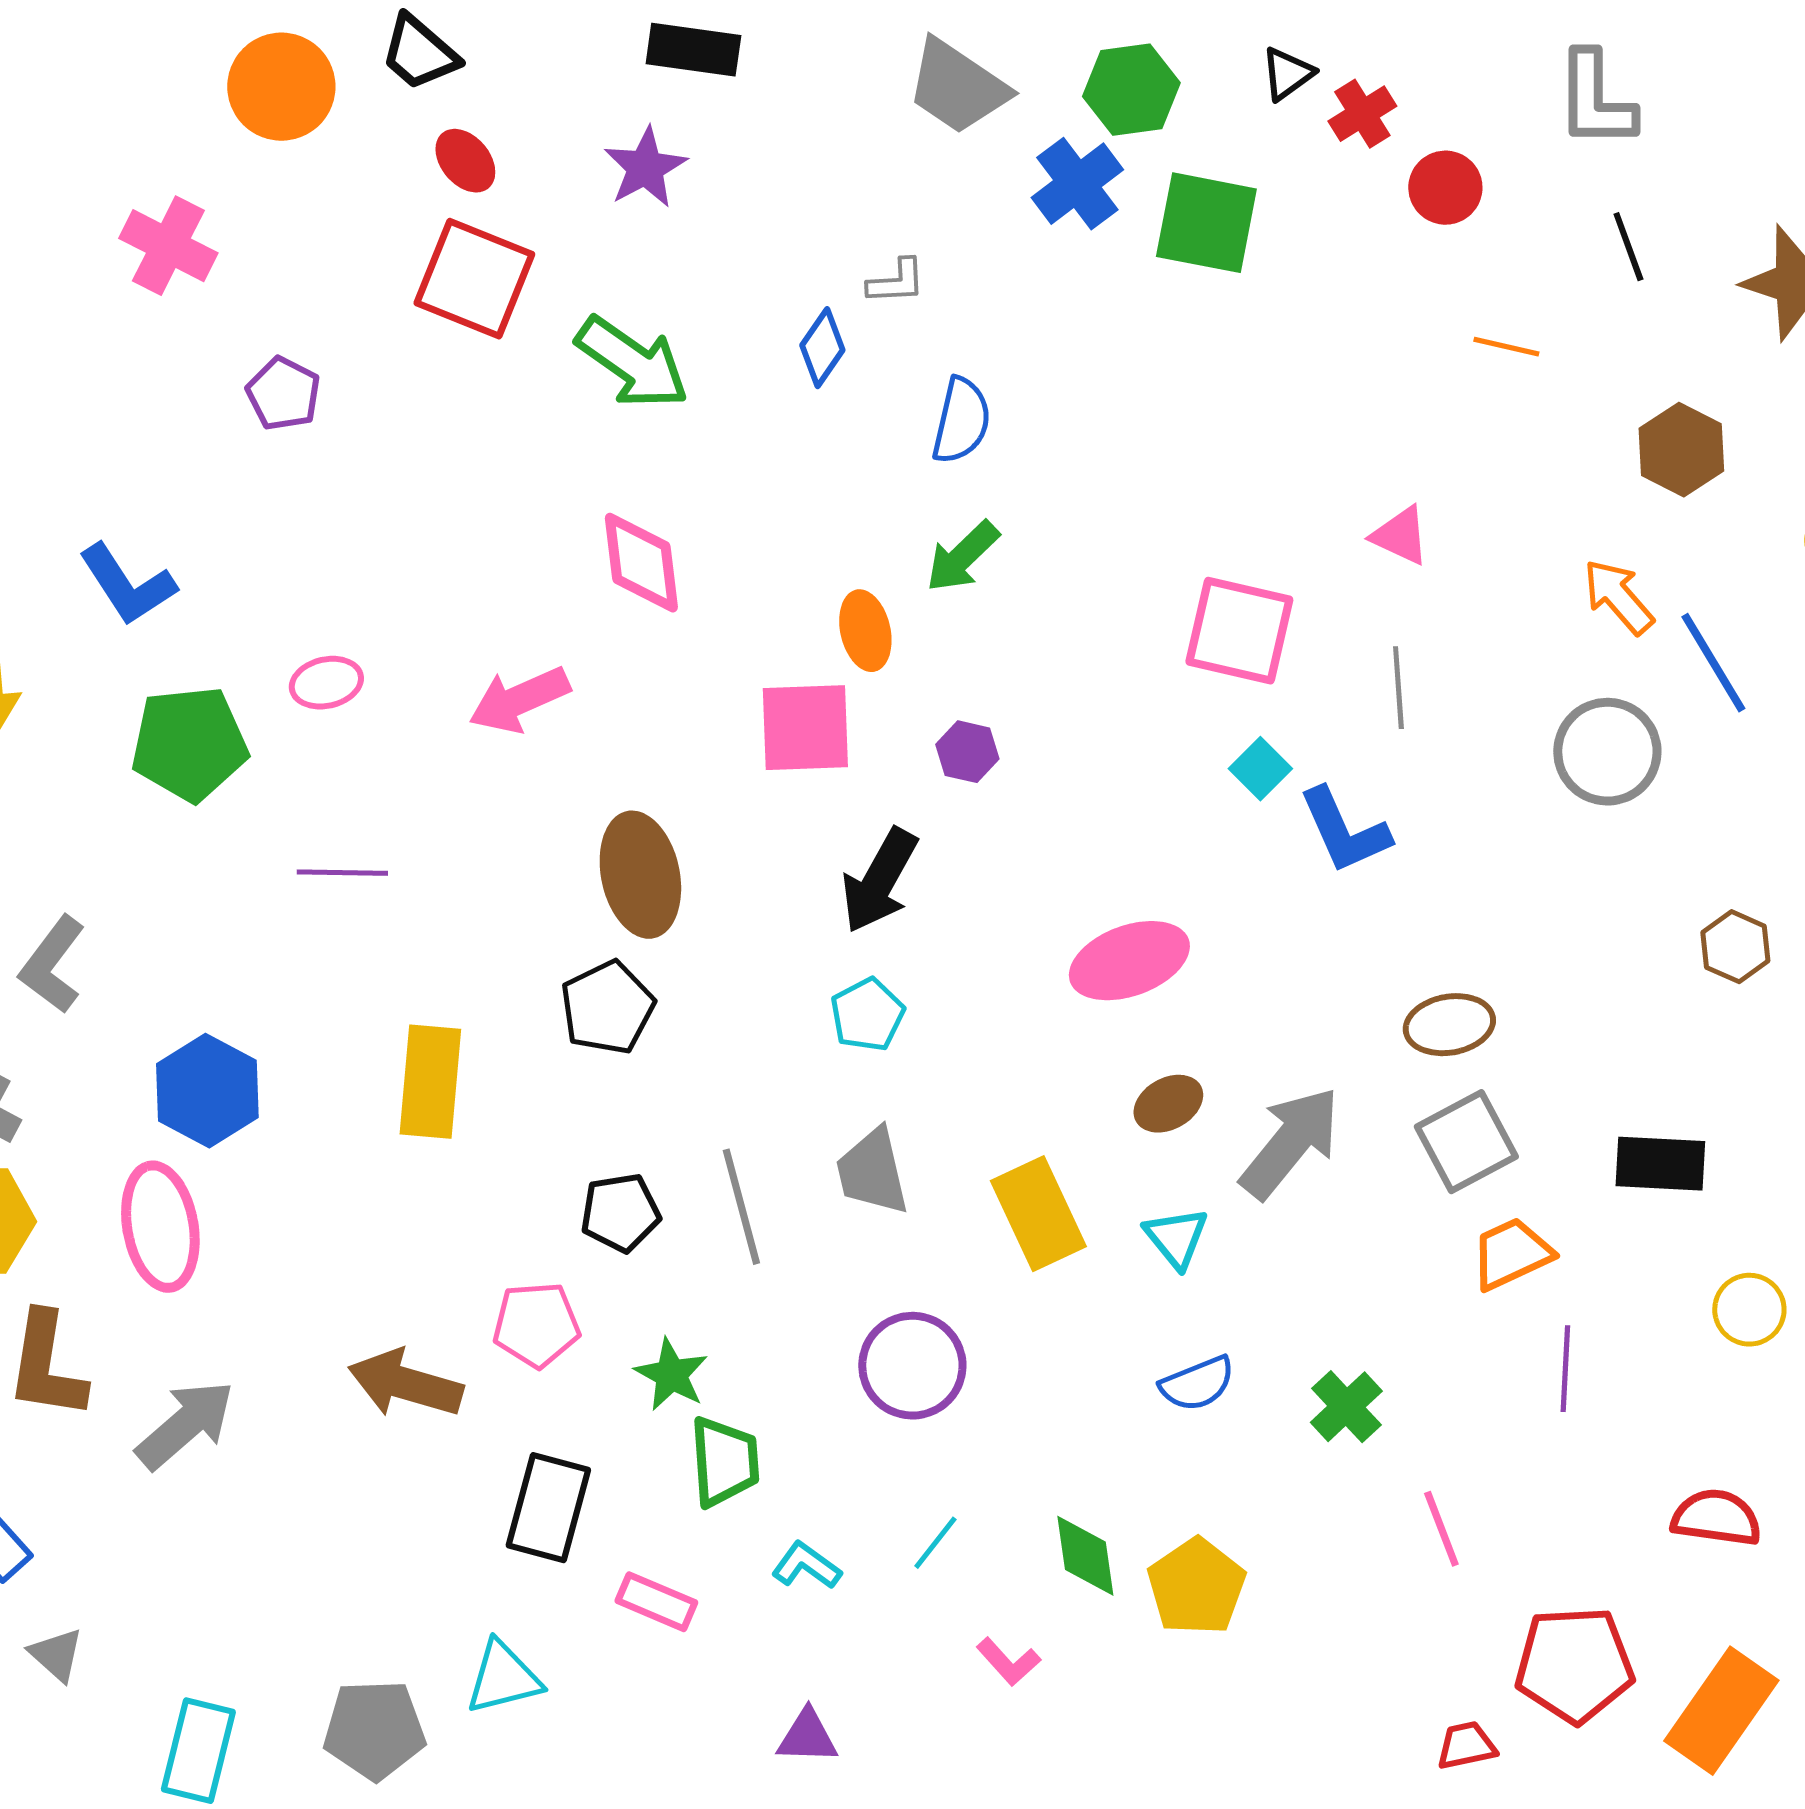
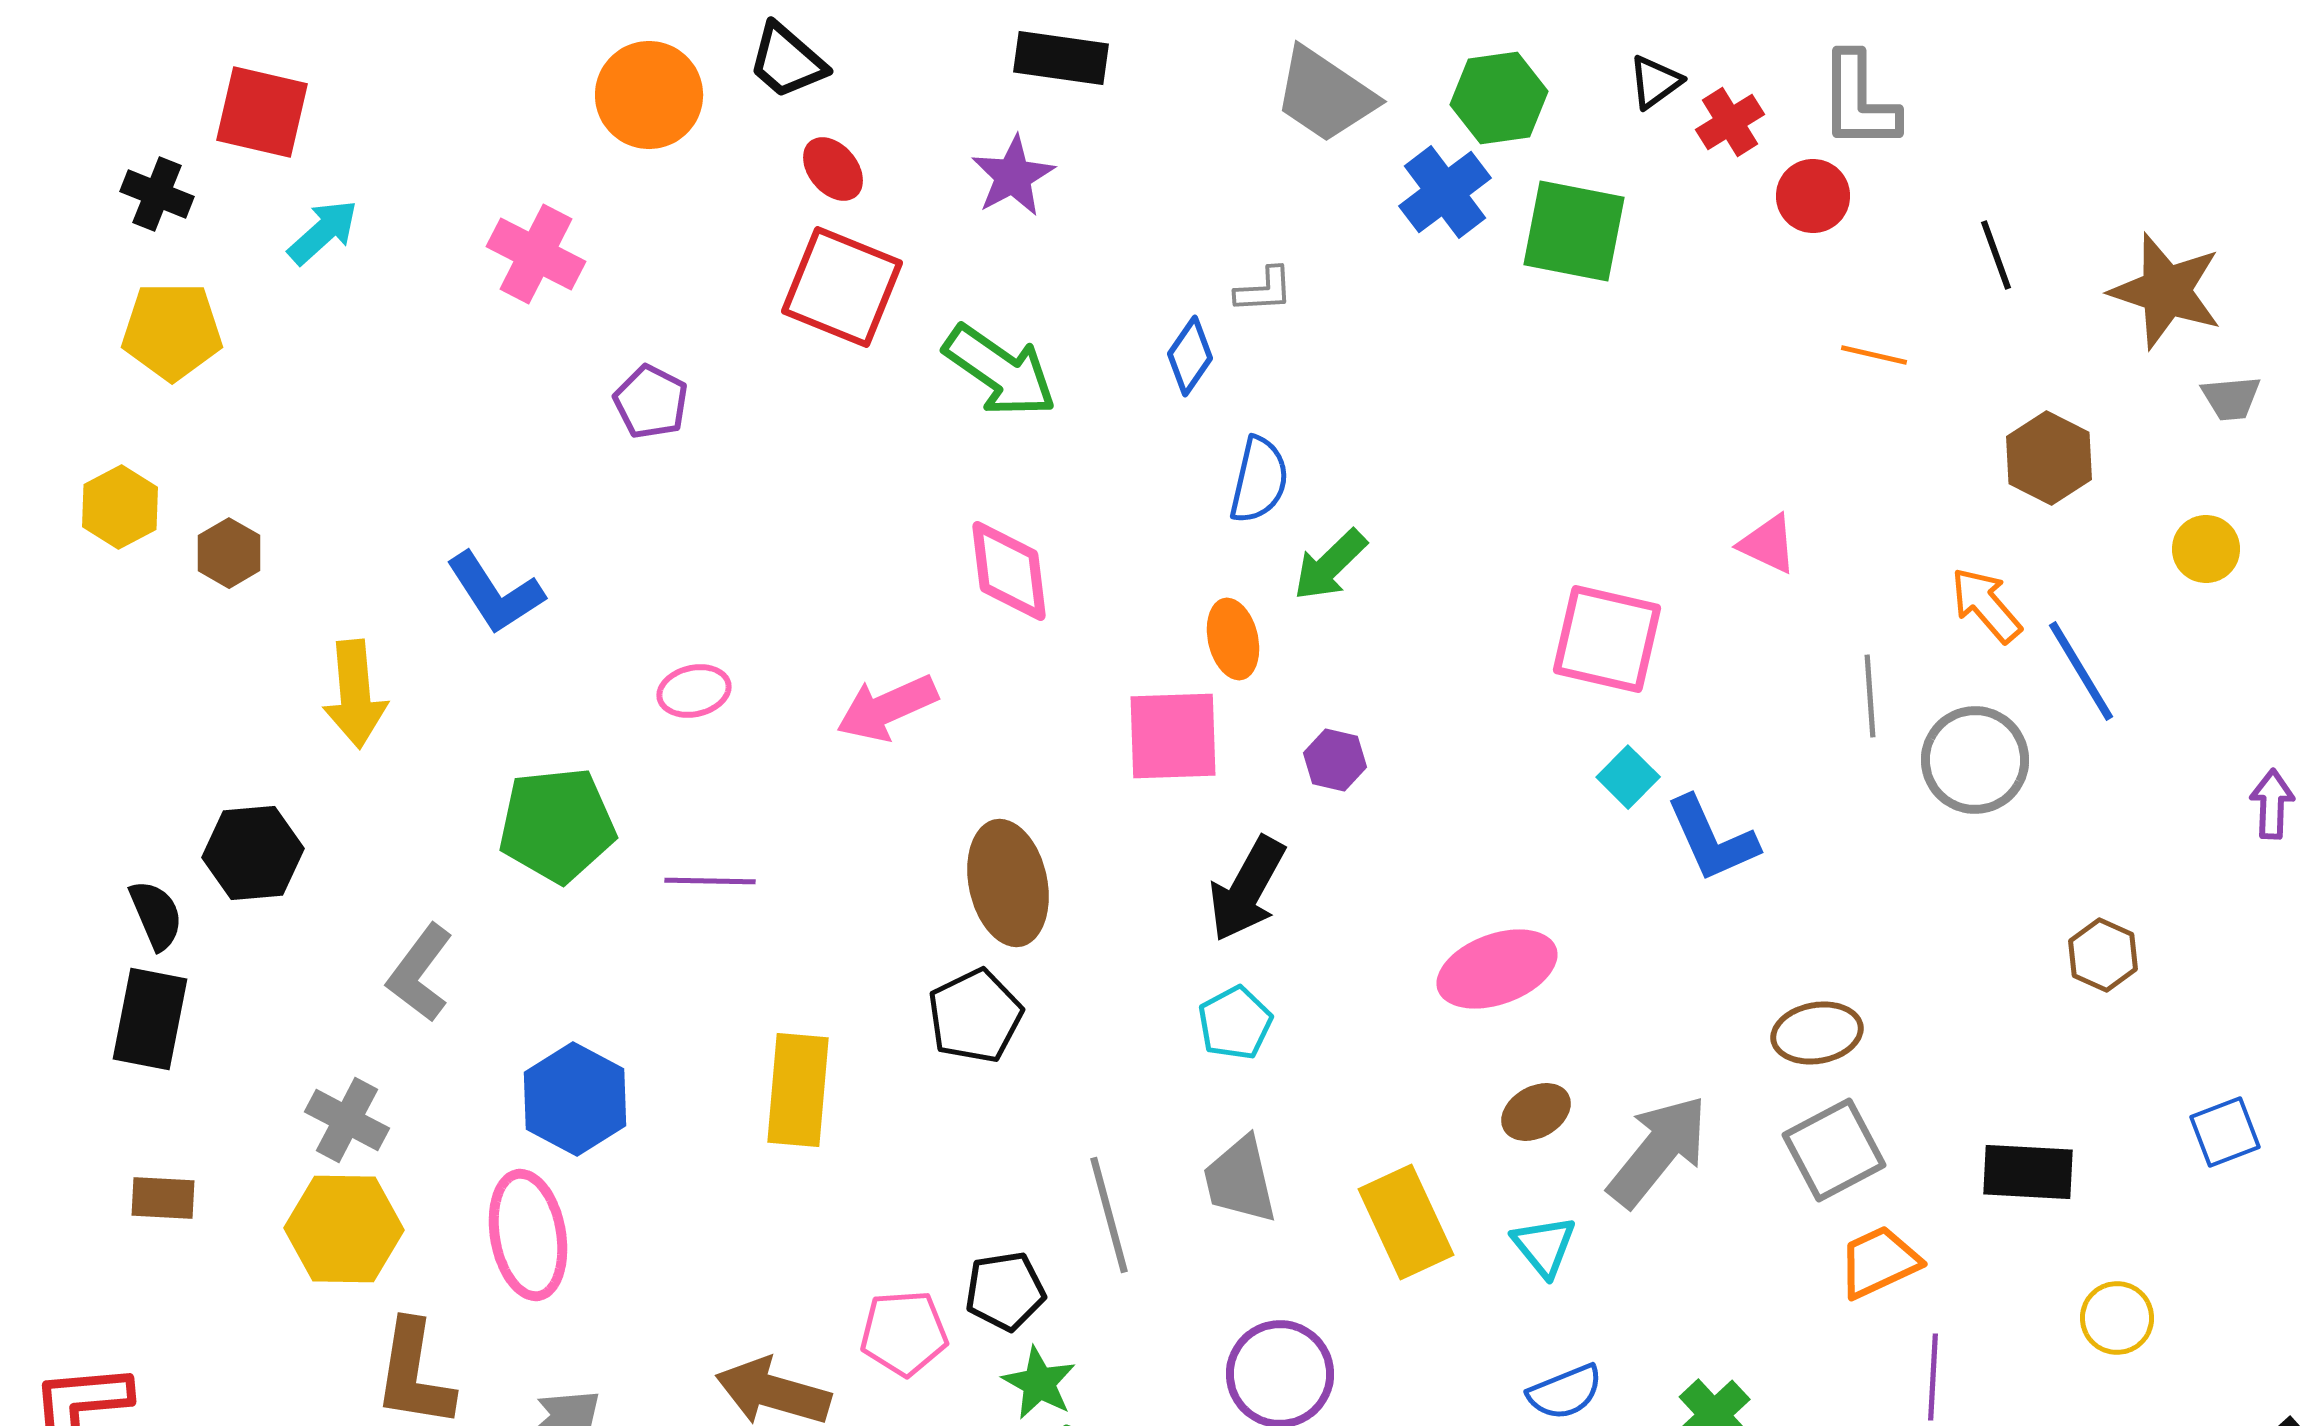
gray L-shape: (1595, 100) -> (1859, 101), moved
blue semicircle: (961, 421) -> (1259, 480), moved
gray line: (1398, 688) -> (1870, 696), moved
green pentagon: (189, 744) -> (557, 825), moved
black pentagon: (620, 1213) -> (1005, 1291), moved

